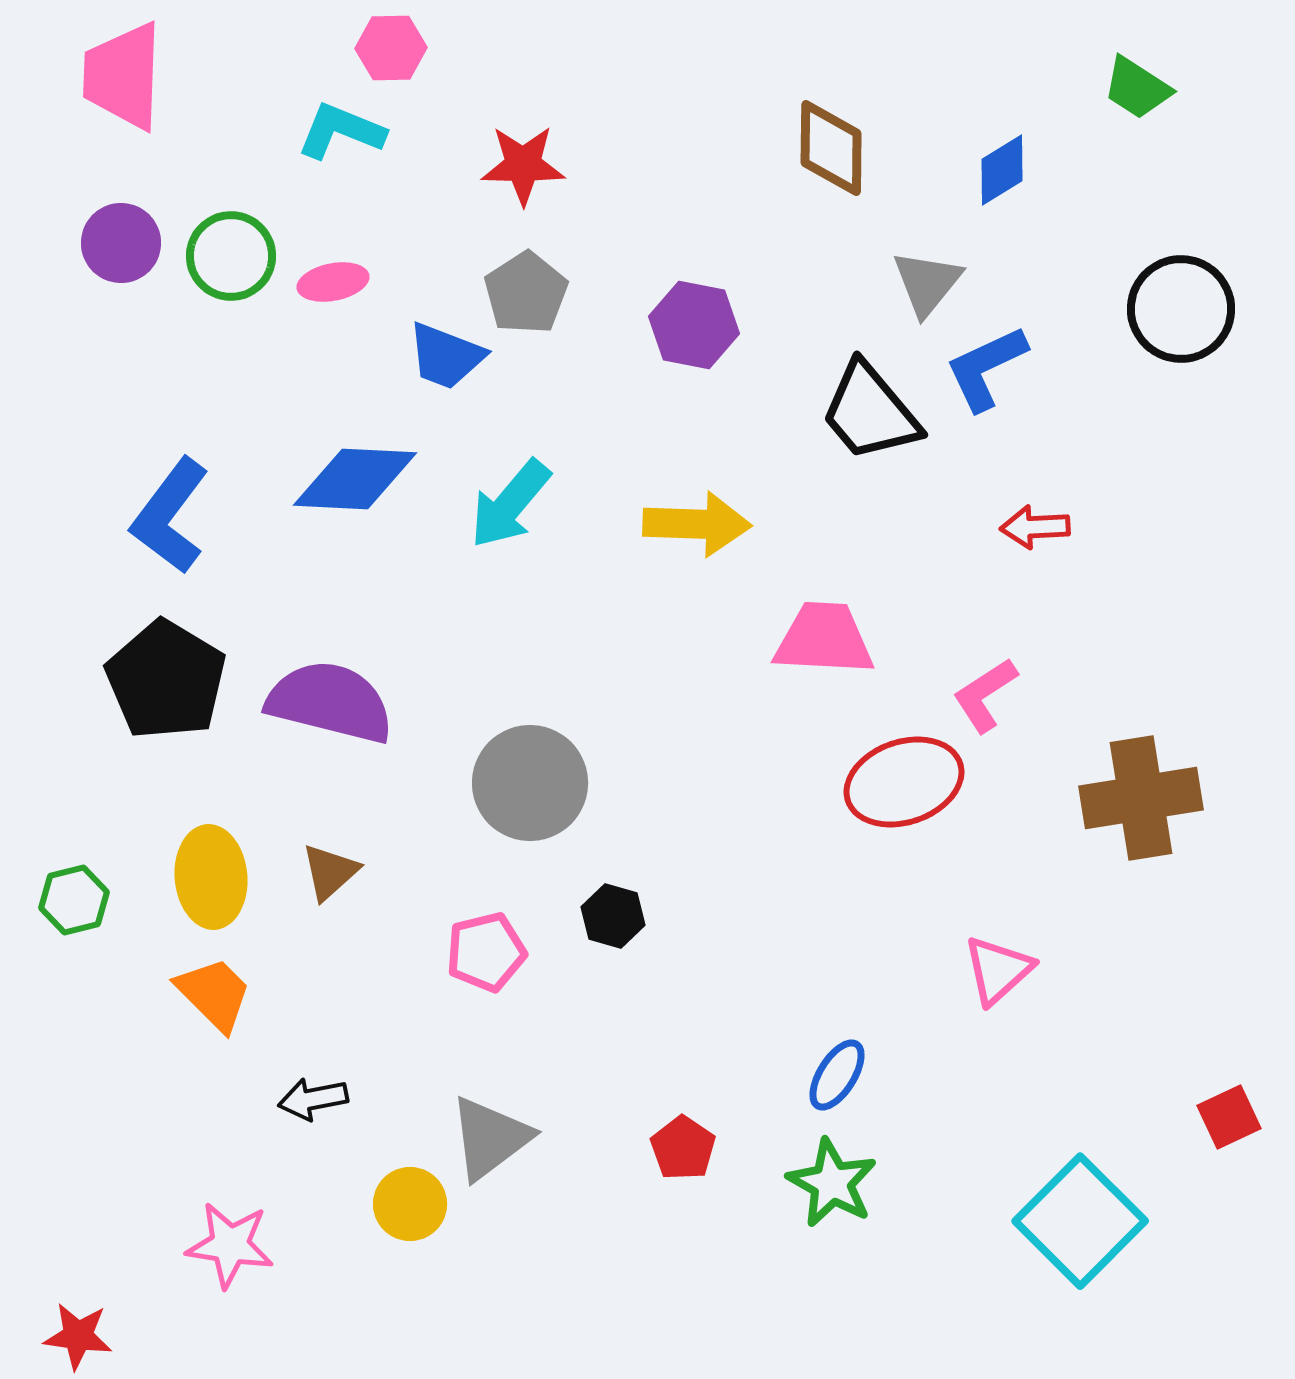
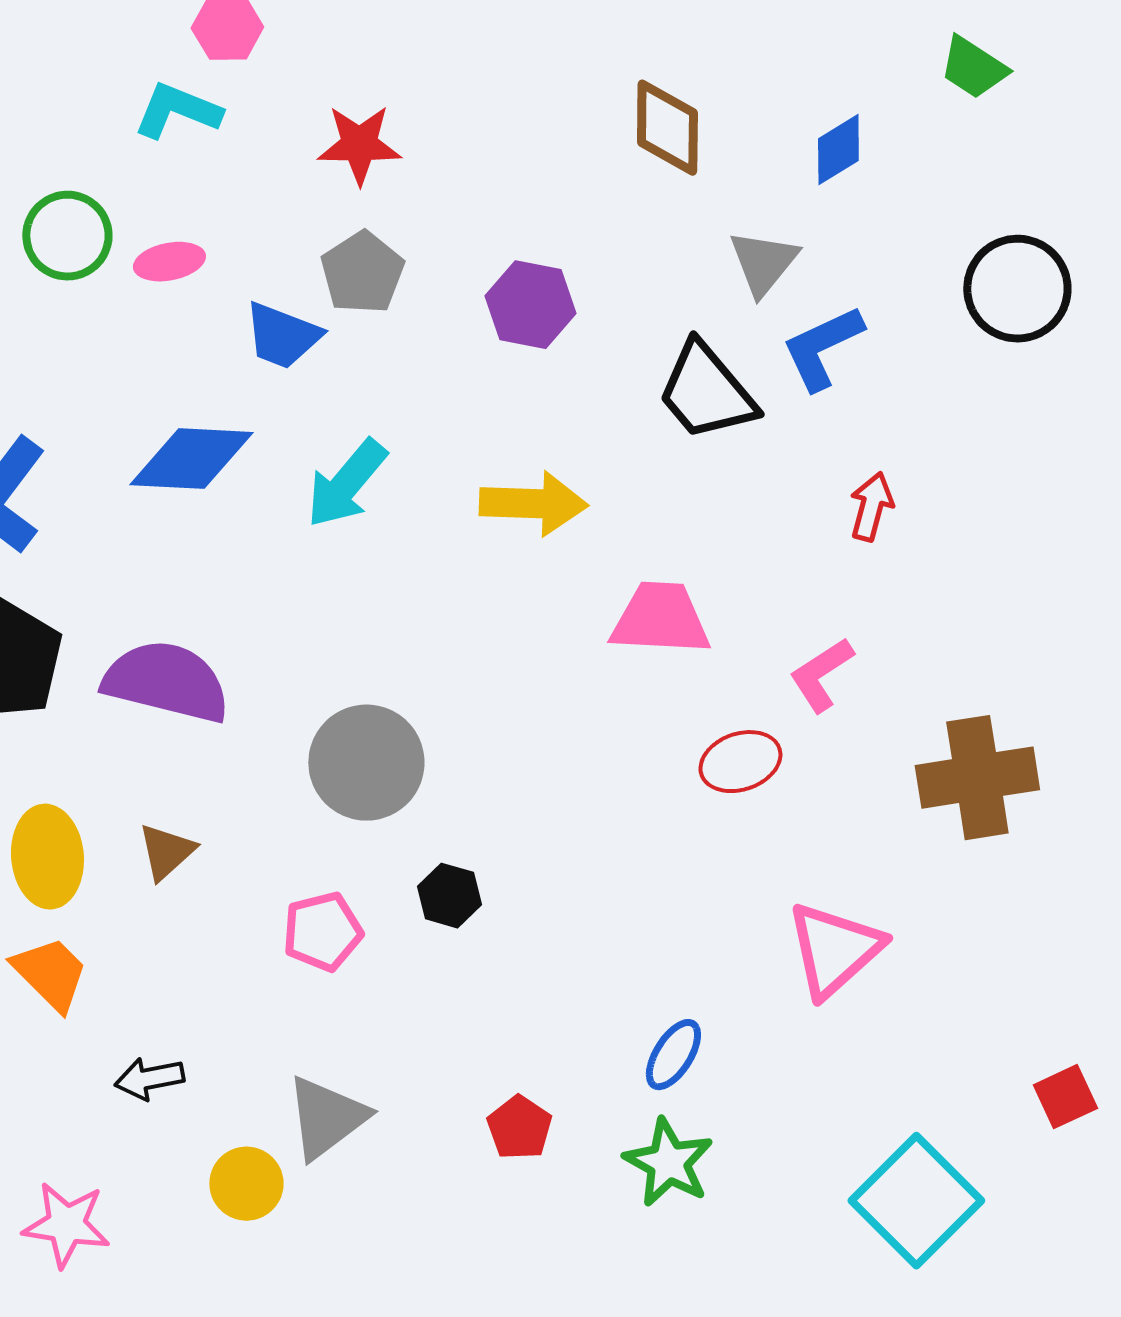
red arrow: (1035, 527) -> (871, 507), turned 108
red ellipse: (904, 782) -> (740, 762), size x0.7
pink triangle: (998, 970) -> (834, 950), size x1.4

